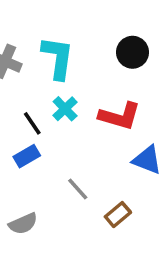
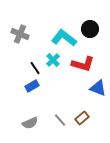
cyan L-shape: (58, 58) -> (64, 38), moved, turned -60
gray line: (78, 189) -> (60, 120), moved

